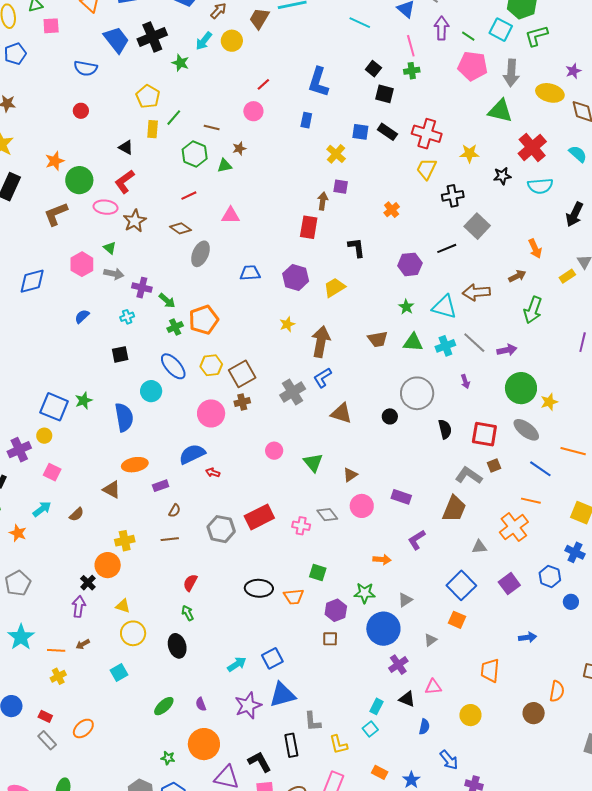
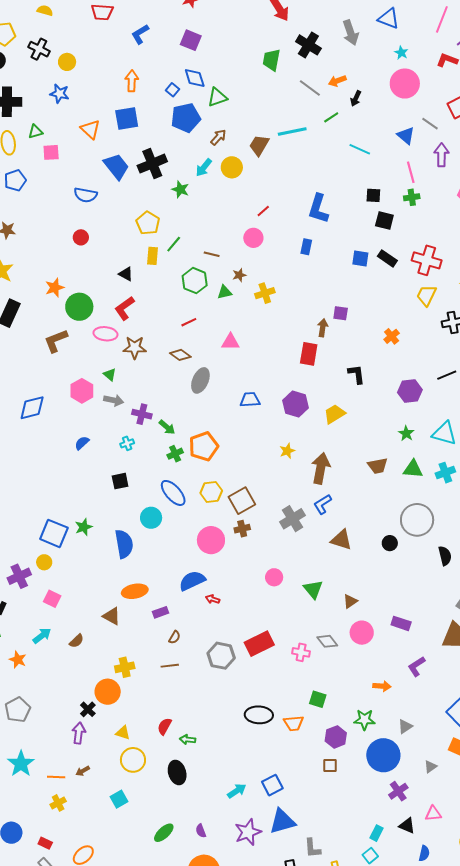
black square: (373, 69) -> (373, 195), turned -35
yellow cross: (336, 154) -> (265, 293), moved, turned 30
brown star: (135, 221) -> (135, 348), turned 30
red semicircle: (190, 583) -> (164, 726), moved
green arrow: (188, 613) -> (188, 740), turned -56

